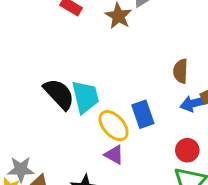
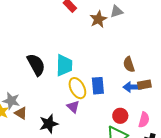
brown semicircle: (181, 71) -> (129, 64), turned -35
black semicircle: (59, 94) -> (36, 65), moved

